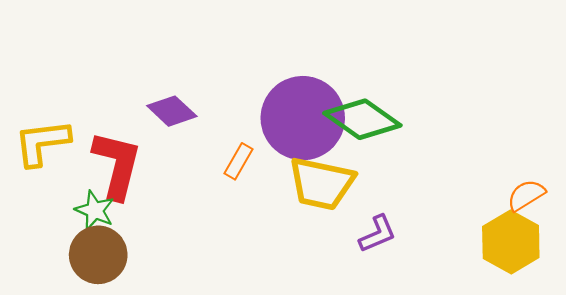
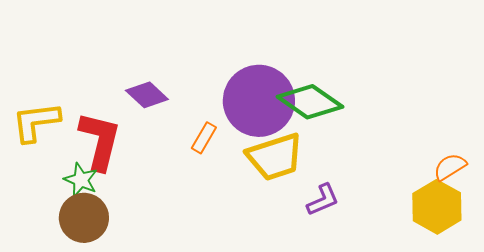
yellow trapezoid: (321, 184) -> (275, 157), turned -30

